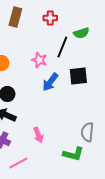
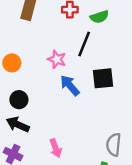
green semicircle: (81, 33) -> (99, 17), moved
blue arrow: (50, 82) -> (70, 85), turned 102

